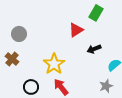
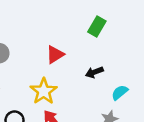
red triangle: (76, 30) -> (55, 54), moved

